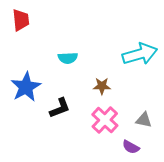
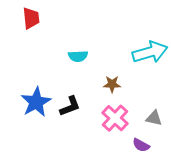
blue star: (26, 87) -> (36, 102), moved

